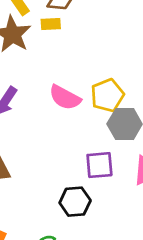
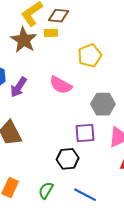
yellow pentagon: (107, 95) -> (90, 55), moved

